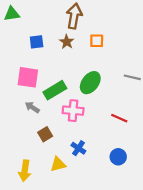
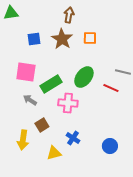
brown arrow: (74, 16) -> (69, 15), size x0.7
brown star: (67, 42) -> (62, 39), size x1.5
red line: (119, 118) -> (111, 88), moved
yellow arrow: (25, 171) -> (23, 140), moved

